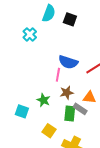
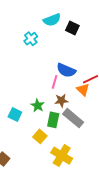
cyan semicircle: (49, 13) -> (52, 20), turned 42
orange triangle: (90, 97) -> (83, 90), moved, turned 32
gray rectangle: (80, 109) -> (73, 118), size x1.5
green rectangle: (70, 113) -> (53, 120), moved

